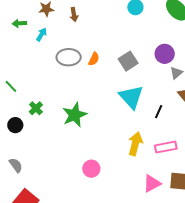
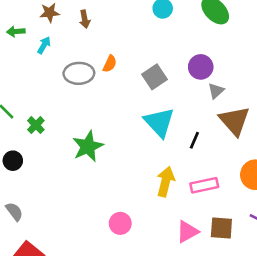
orange semicircle: (94, 59) -> (110, 64), moved
green cross: (36, 108) -> (36, 125), moved
pink circle: (91, 169) -> (120, 223), moved

